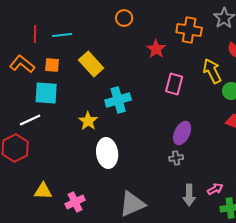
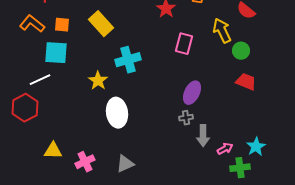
gray arrow: (189, 195) -> (203, 136), moved
gray triangle: (132, 204) -> (125, 164), moved, size x0.7

